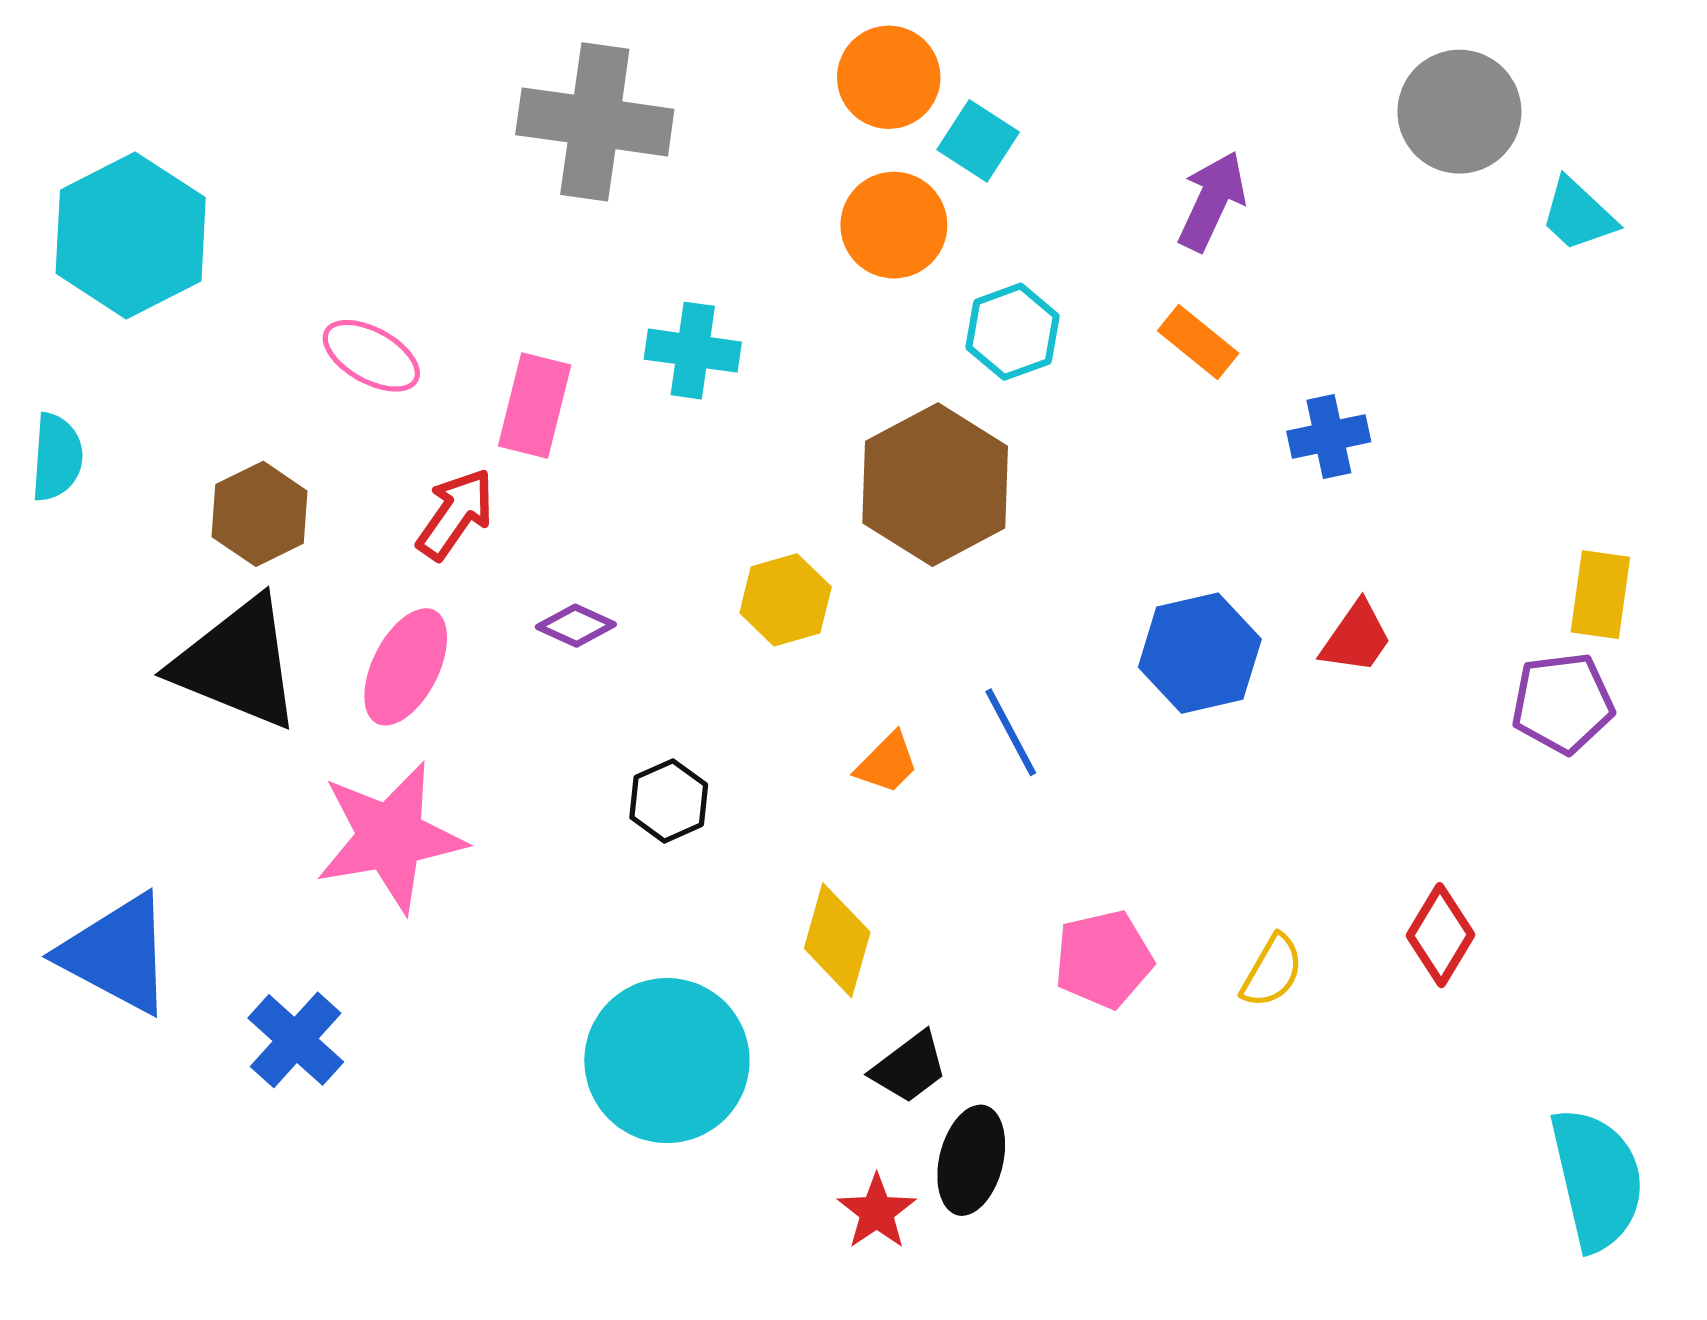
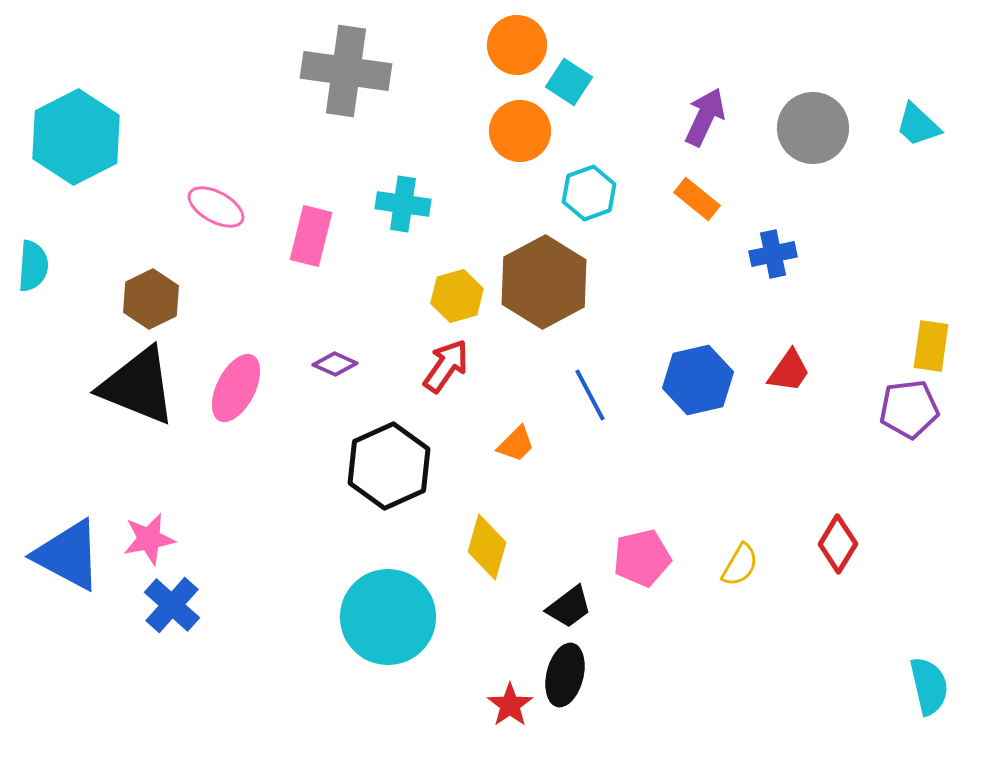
gray circle: (1459, 112) -> (813, 128), moved
red arrow: (456, 514) -> (446, 366), moved
yellow hexagon: (786, 600) -> (457, 296), moved
blue line: (1011, 732) -> (590, 395), moved
black hexagon: (669, 801) -> (389, 466), size x1.8
pink star: (390, 837) -> (149, 539), moved, size x0.6
black trapezoid: (909, 1067) -> (569, 607), moved
cyan semicircle: (1597, 1179) -> (929, 686), size x0.7

